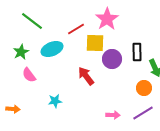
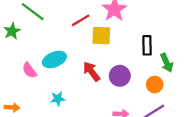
cyan ellipse: (52, 49) -> (54, 59), moved
green star: (21, 52) -> (12, 31), moved
purple circle: (112, 59) -> (120, 76), moved

